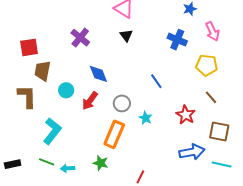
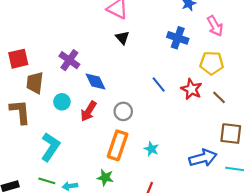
purple cross: (80, 38) -> (69, 60), moved
red star: (186, 115) -> (191, 89), moved
cyan star: (146, 118) -> (151, 149), moved

